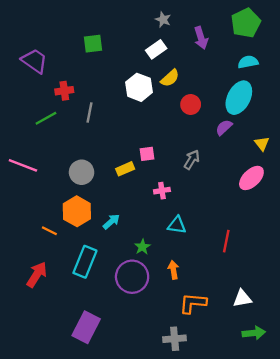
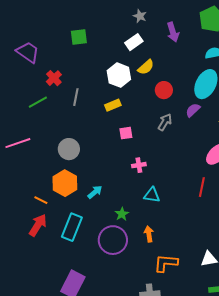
red cross: (64, 91) -> (54, 78), turned -35
gray arrow: (192, 160) -> (165, 122), moved
pink line: (23, 165) -> (18, 143), turned -40
yellow rectangle: (125, 169) -> (113, 105), moved
red line: (226, 241) -> (202, 187), moved
red arrow: (37, 274) -> (38, 225), moved

